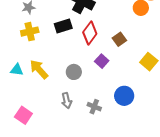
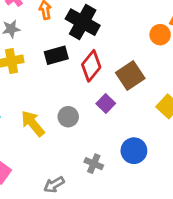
brown square: (119, 39) -> (130, 75), size x1.5
yellow arrow: (39, 69) -> (33, 123), moved
gray arrow: (67, 101) -> (54, 185), moved, turned 70

